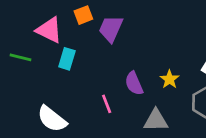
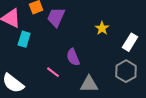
yellow star: (170, 79) -> (102, 28), moved
pink line: (107, 104) -> (53, 72), turned -32

